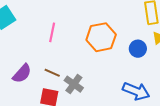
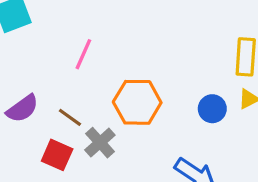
orange hexagon: (101, 37) -> (137, 102), moved

